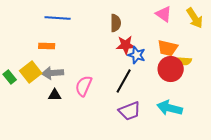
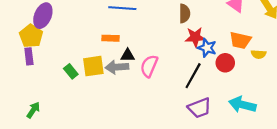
red circle: (171, 69) -> (225, 63), moved, size x0.7
yellow square: (31, 72) -> (93, 66), turned 30
pink semicircle: (84, 86) -> (149, 66), moved
black triangle: (55, 95) -> (128, 55), moved

